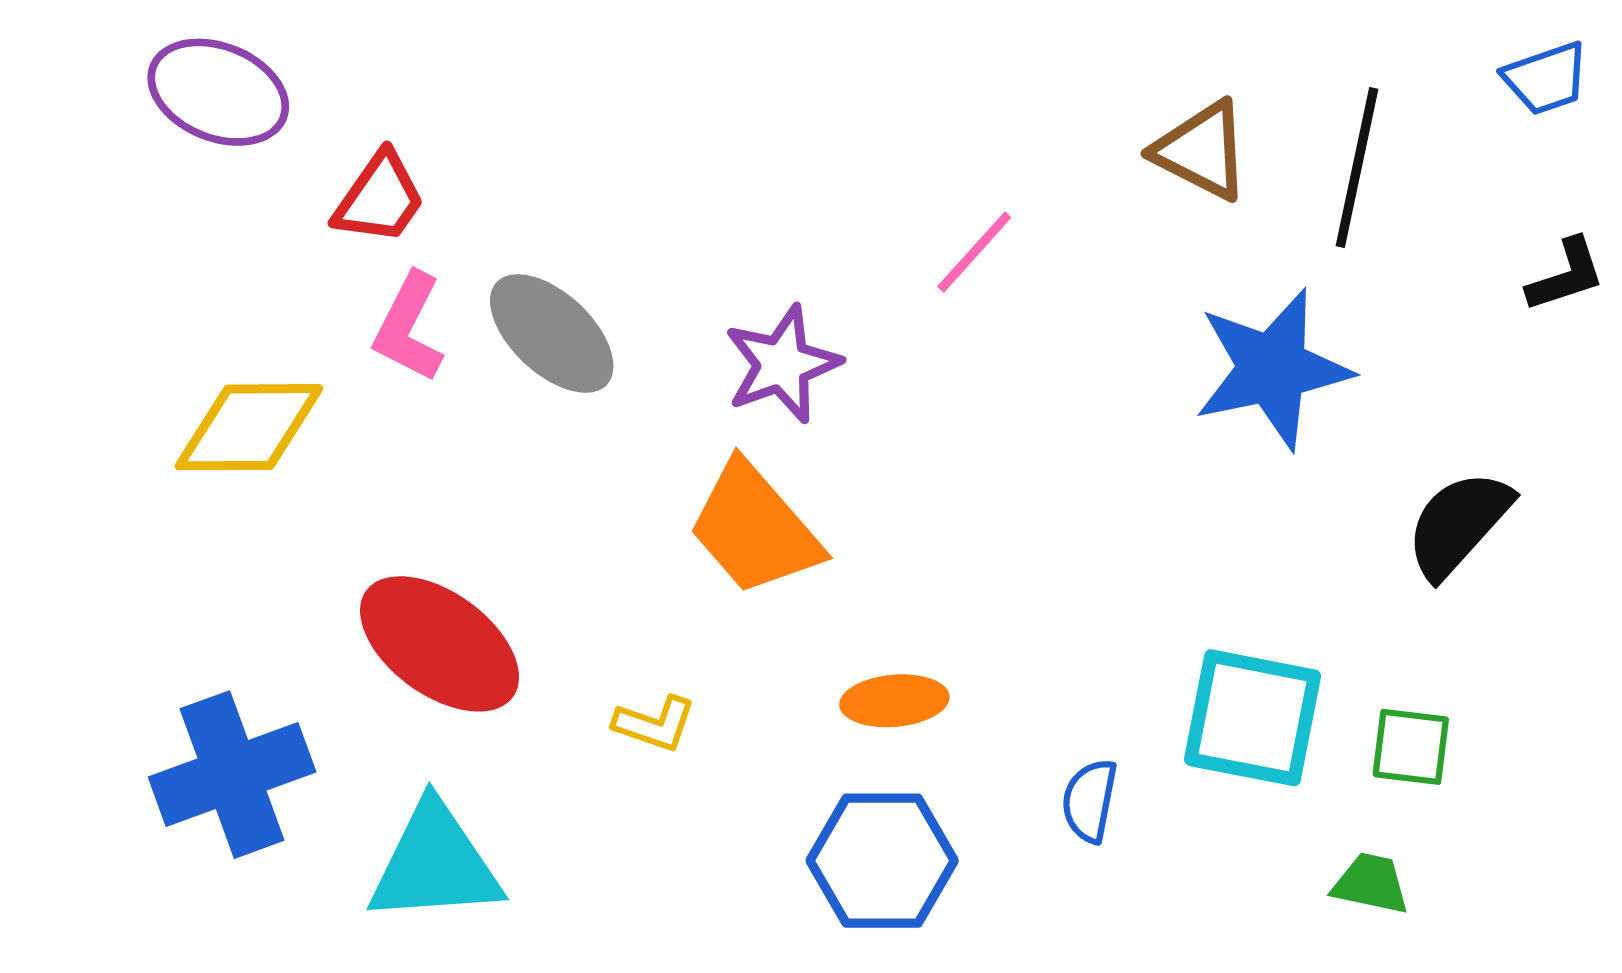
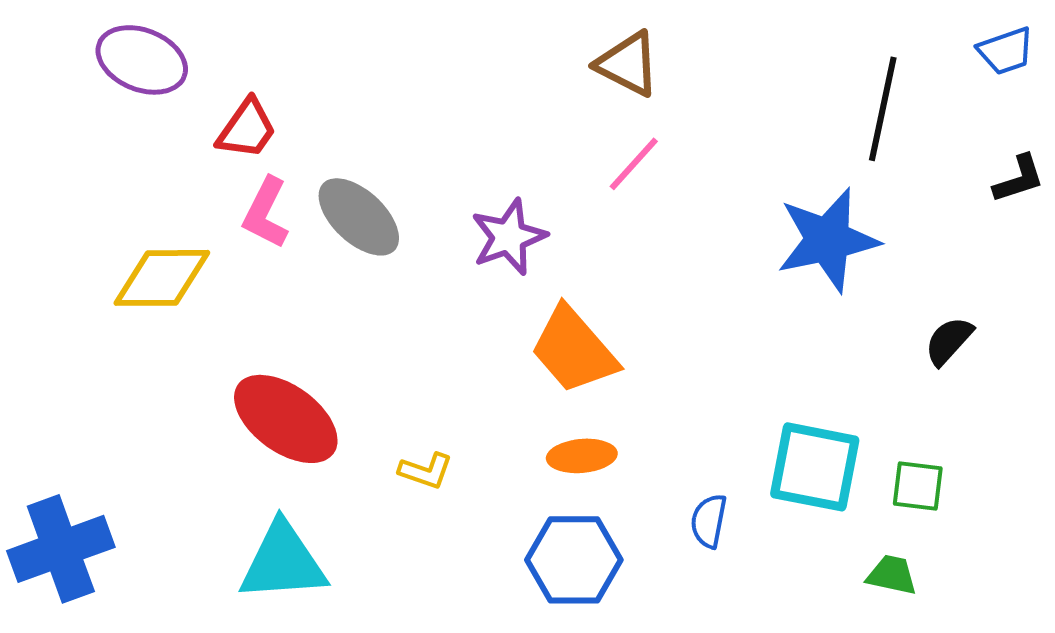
brown triangle: (1202, 151) -> (628, 64), moved
black semicircle: (1458, 524) -> (949, 341), size x0.7
orange trapezoid: (755, 529) -> (574, 350), moved
blue cross: (232, 775) -> (61, 549), moved

